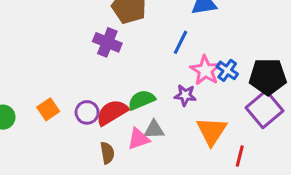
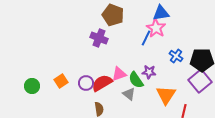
pink star: (205, 70) -> (156, 28), moved
green semicircle: (142, 100) -> (136, 80), moved, turned -102
gray triangle: (154, 130) -> (129, 94), turned 40
pink triangle: (138, 139) -> (119, 74), moved

